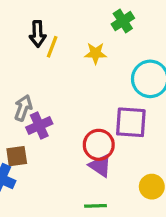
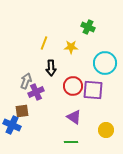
green cross: (123, 21) -> (88, 27), turned -32
black arrow: (38, 34) -> (51, 68), moved
red circle: (99, 145) -> (73, 86), moved

